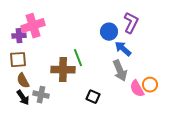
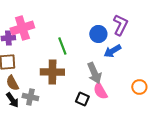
blue arrow: (123, 49) -> (112, 51), turned -72
green line: (78, 58) -> (62, 46), moved
gray arrow: (120, 71) -> (94, 73), moved
pink semicircle: (137, 89) -> (100, 91), moved

